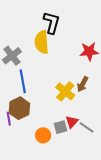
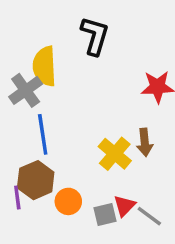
yellow semicircle: (42, 42) -> (45, 66), moved
brown arrow: (83, 84) -> (145, 142), turned -35
orange circle: (43, 135) -> (68, 201), moved

